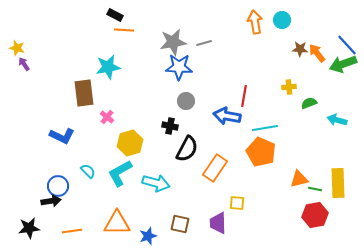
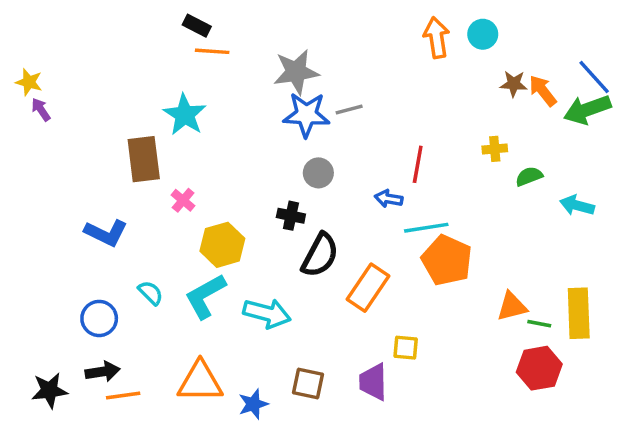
gray line: (204, 43) -> (349, 110), moved
cyan star: (108, 67) -> (185, 115), turned -30
blue arrow: (227, 116) -> (389, 199), size x0.6
cyan line: (265, 128) -> (426, 228), moved
black arrow: (51, 201) -> (103, 372), moved

